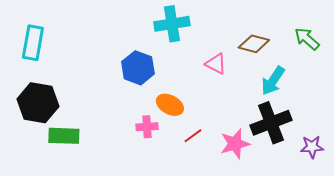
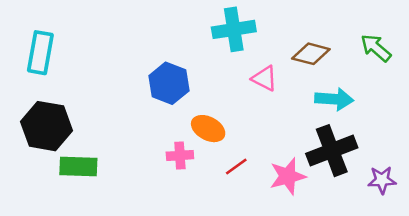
cyan cross: (172, 24) -> (234, 29), moved
cyan arrow: (273, 81) -> (334, 99), turned -120

